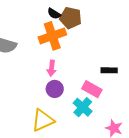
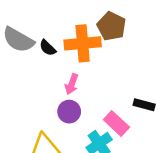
black semicircle: (54, 14) -> (48, 48), moved

